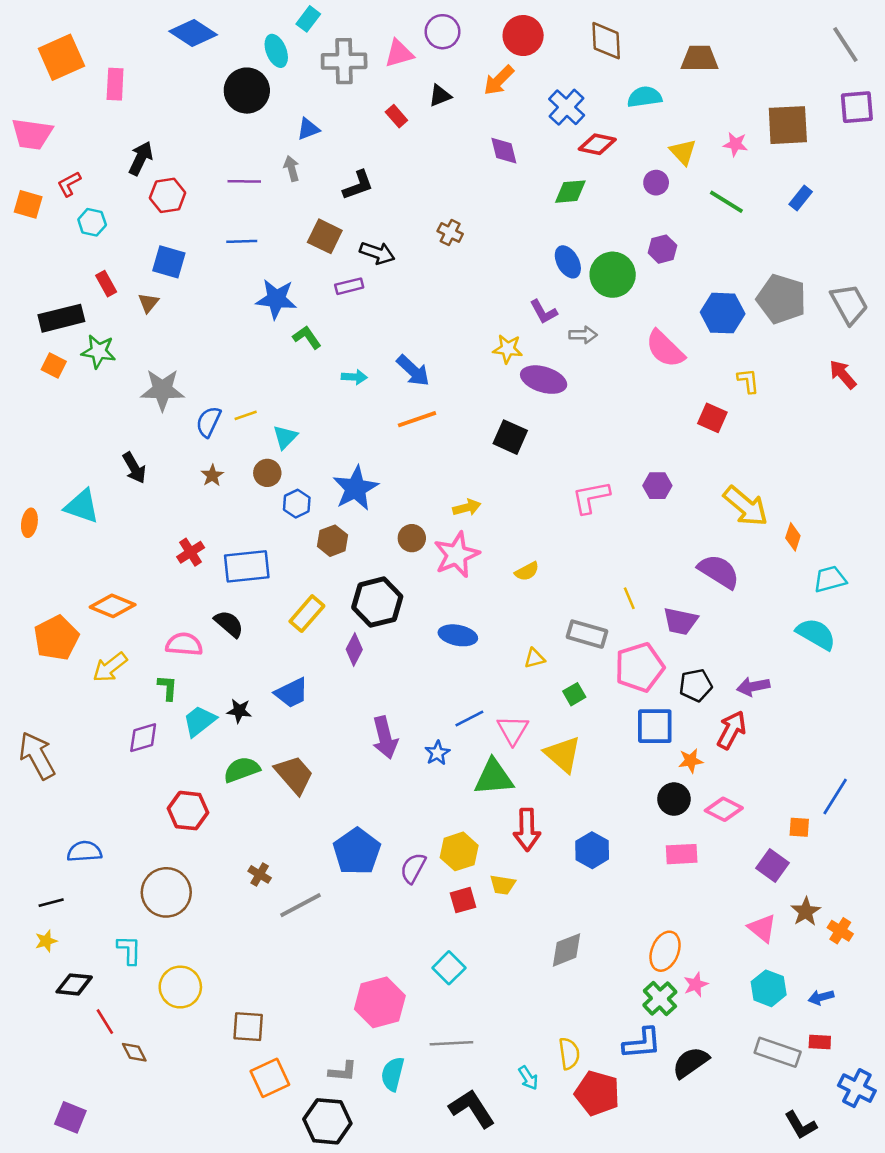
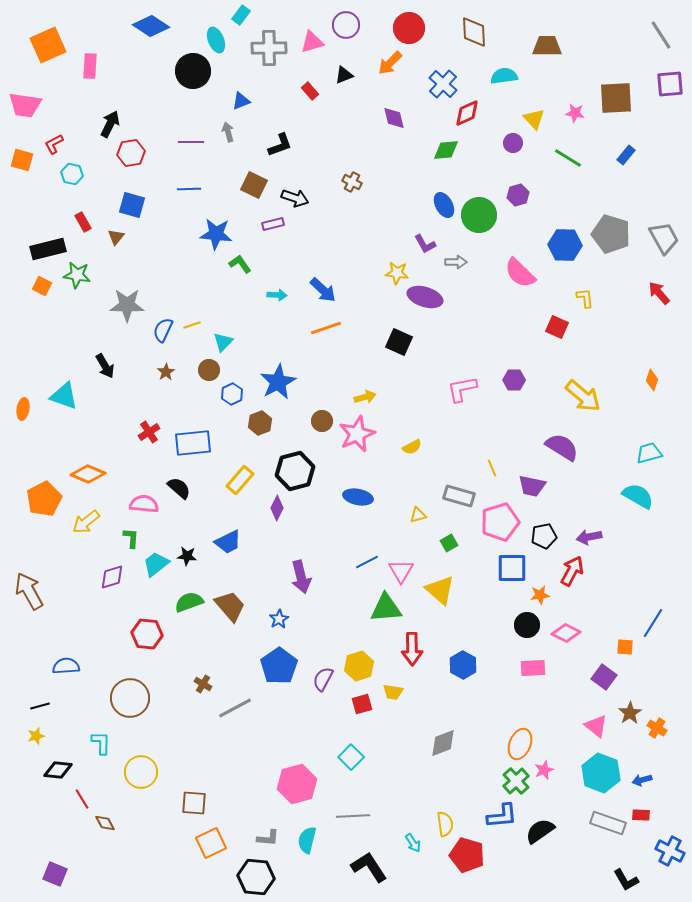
red diamond: (597, 144) -> (467, 113), turned -36
orange diamond: (793, 537) -> (652, 380), moved
blue star: (437, 753) -> (279, 619), moved
cyan hexagon: (769, 988) -> (601, 773), size x1.4

